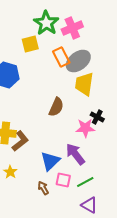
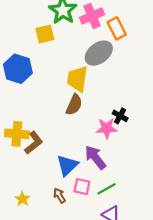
orange rectangle: (61, 57) -> (117, 28), moved
yellow trapezoid: (84, 84) -> (77, 79), moved
yellow star: (10, 172) -> (22, 199), moved

